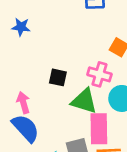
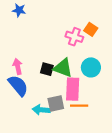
pink cross: (99, 74) -> (74, 37), moved
black square: (58, 77) -> (47, 69), moved

